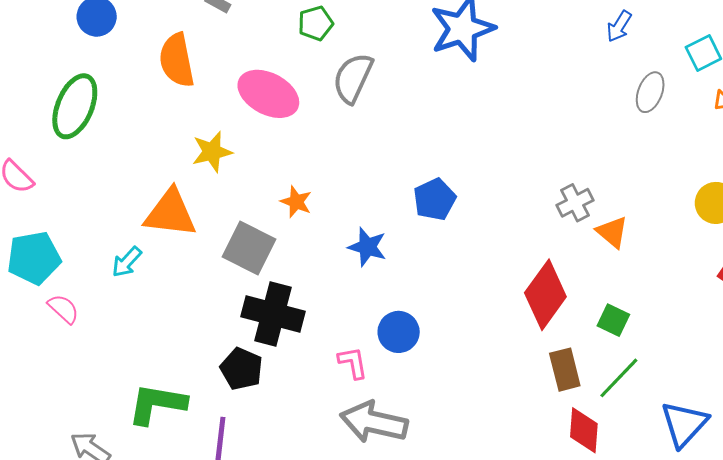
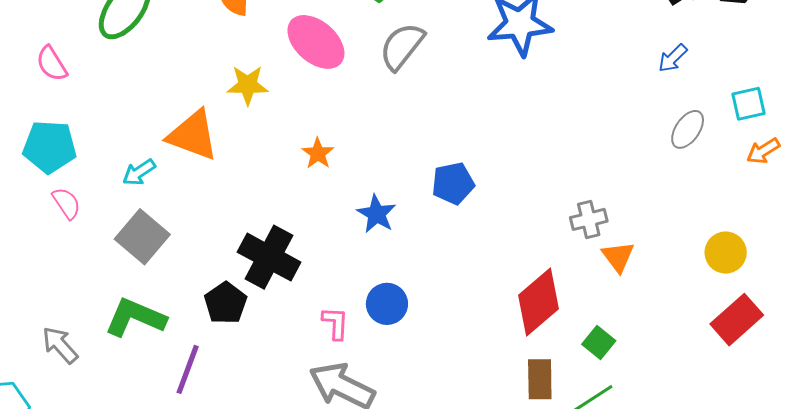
gray square: (249, 248) -> (142, 237), moved

